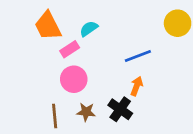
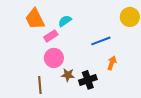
orange arrow: (137, 86) -> (112, 63), moved
black cross: (120, 109) -> (88, 80), turned 36
brown star: (86, 112) -> (68, 75), moved

